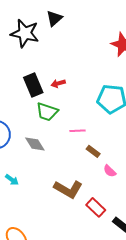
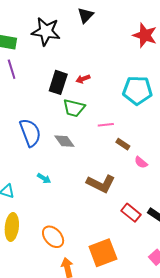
black triangle: (54, 18) -> (85, 15), moved
black rectangle: (33, 85) -> (58, 82), turned 45
red rectangle: (96, 207) -> (131, 213), moved

